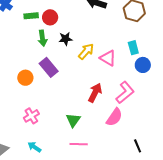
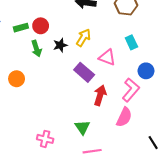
yellow arrow: (86, 51) -> (83, 38), moved
blue circle: (143, 65) -> (146, 71), moved
purple rectangle: (49, 67) -> (84, 72), moved
orange circle: (25, 78) -> (17, 79), moved
pink cross: (31, 116) -> (45, 139), moved, turned -35

